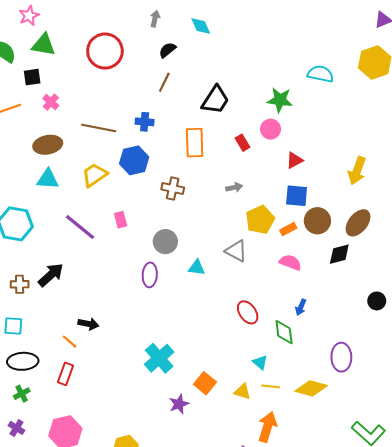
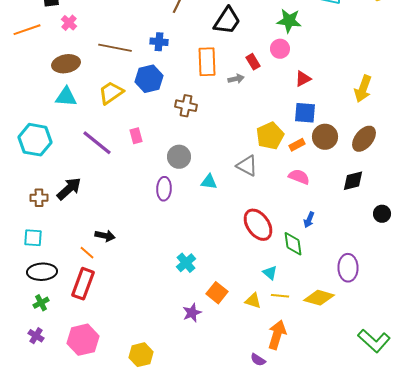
gray arrow: (234, 187) -> (236, 79), moved
black diamond: (339, 254) -> (353, 181), moved
red ellipse: (248, 312) -> (258, 225), size x1.4
cyan cross: (159, 358) -> (186, 263), moved, size x0.7
red rectangle: (65, 374) -> (83, 284), size x1.4

